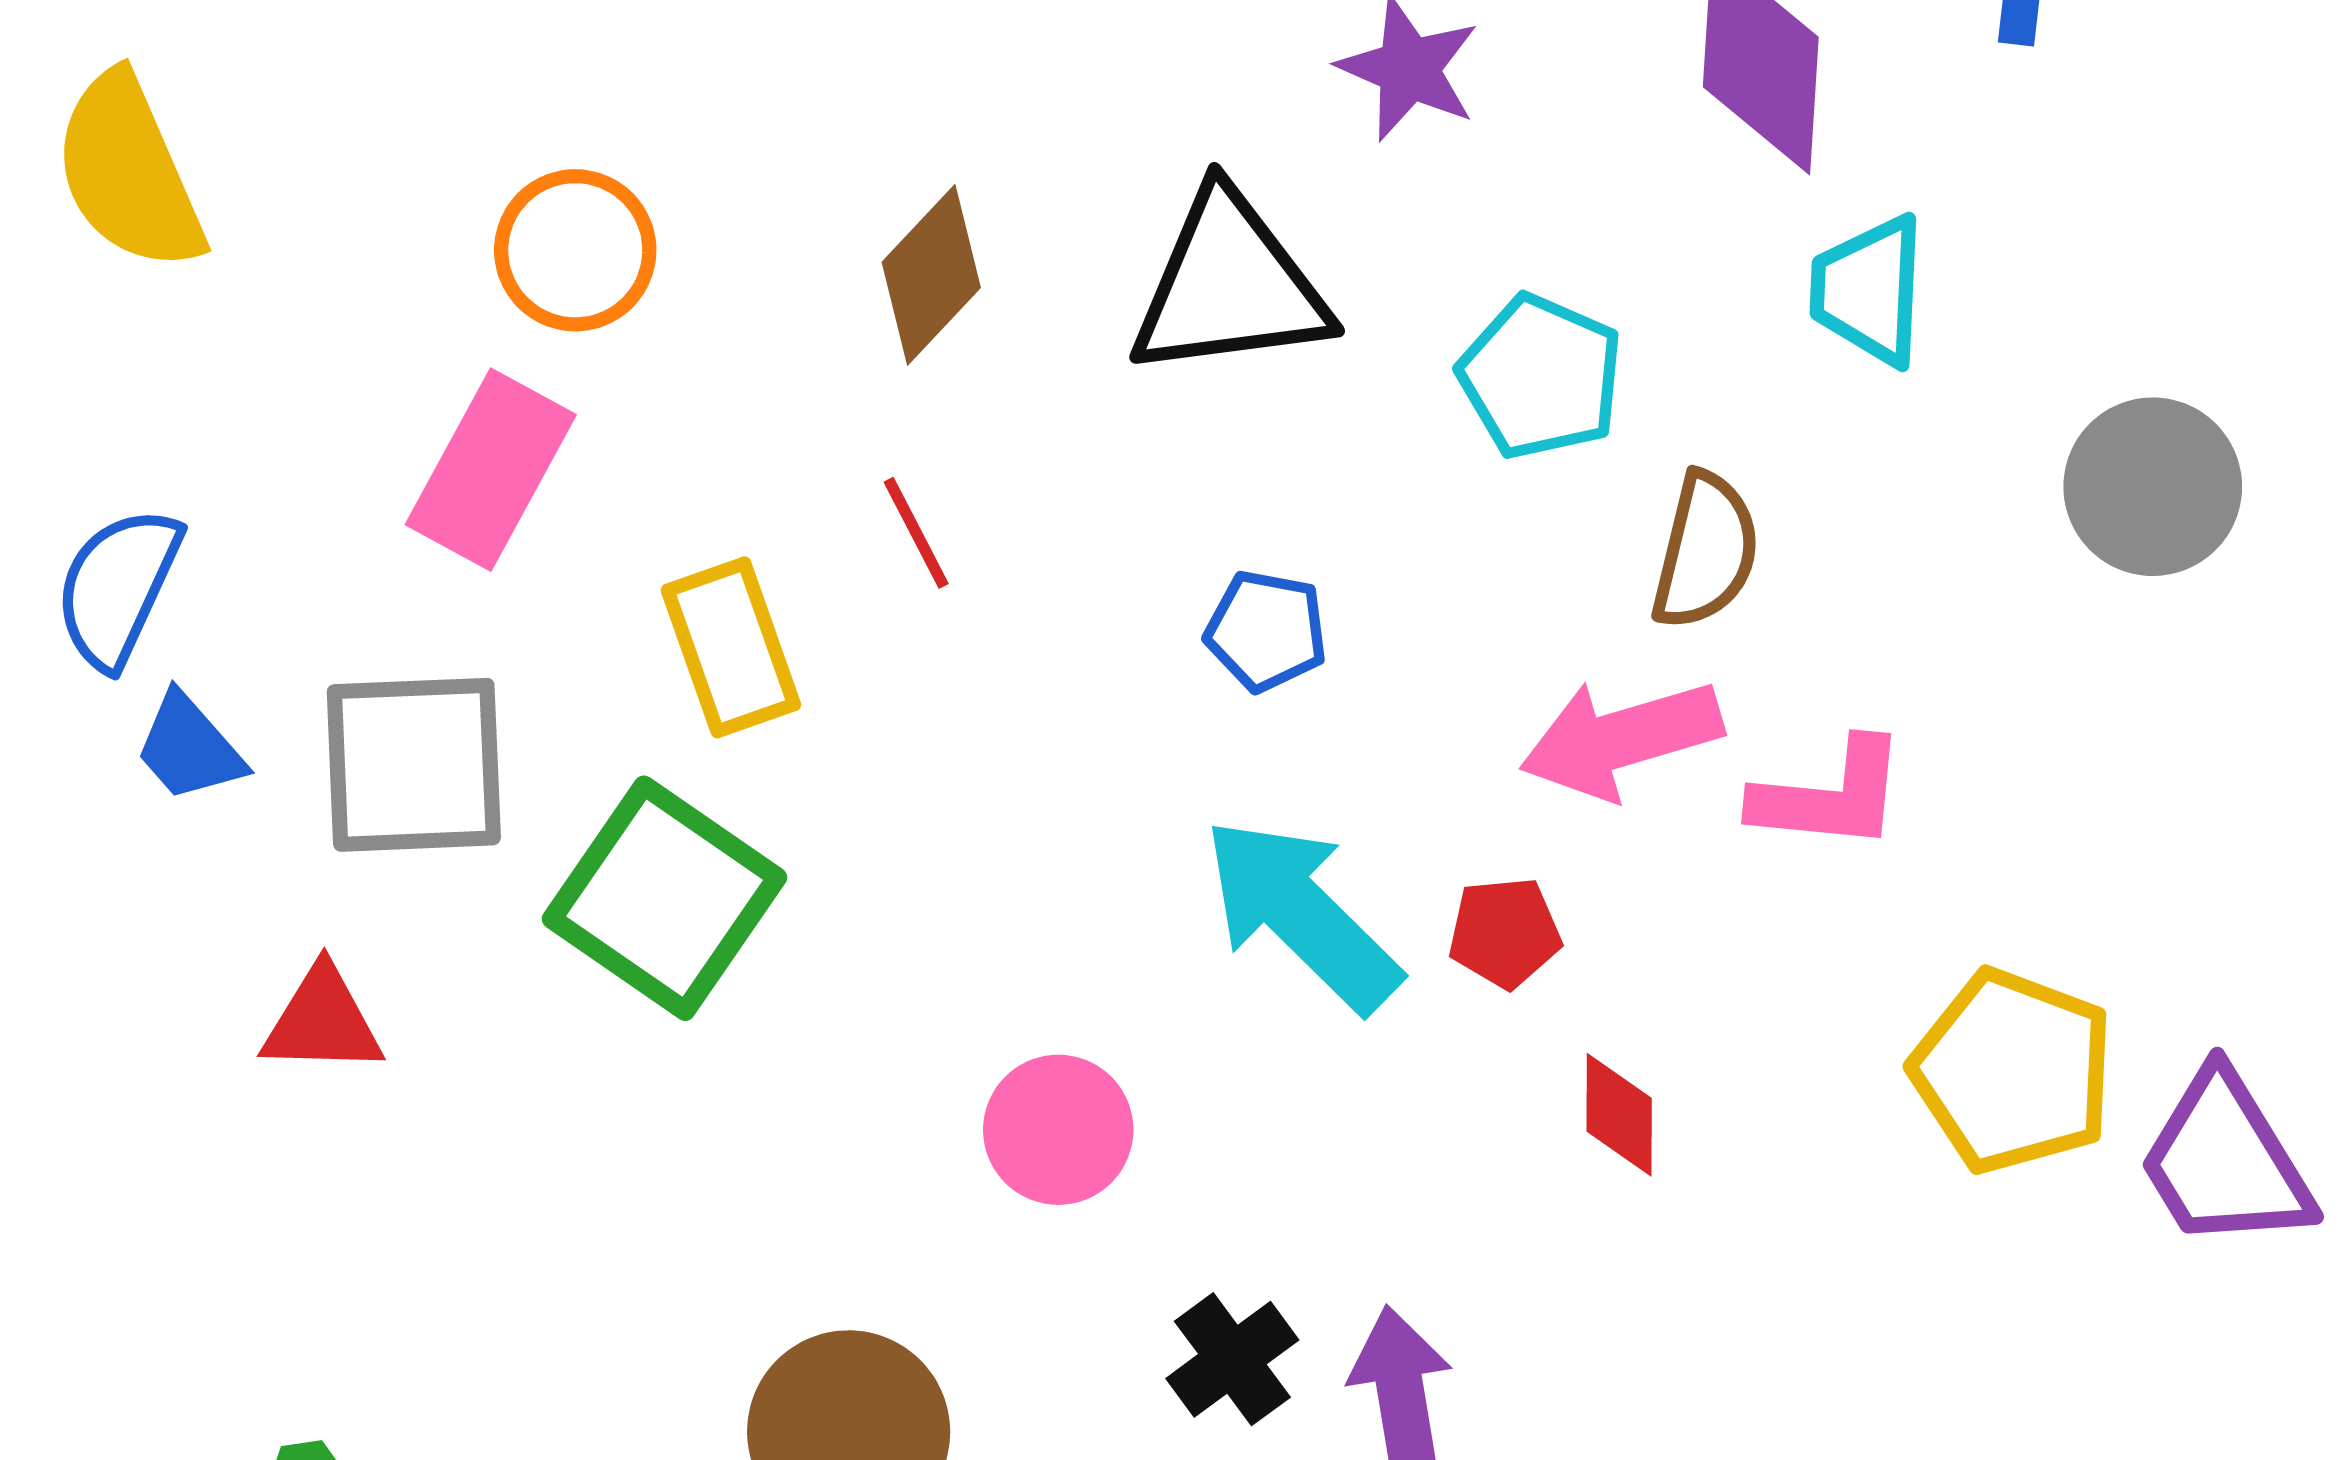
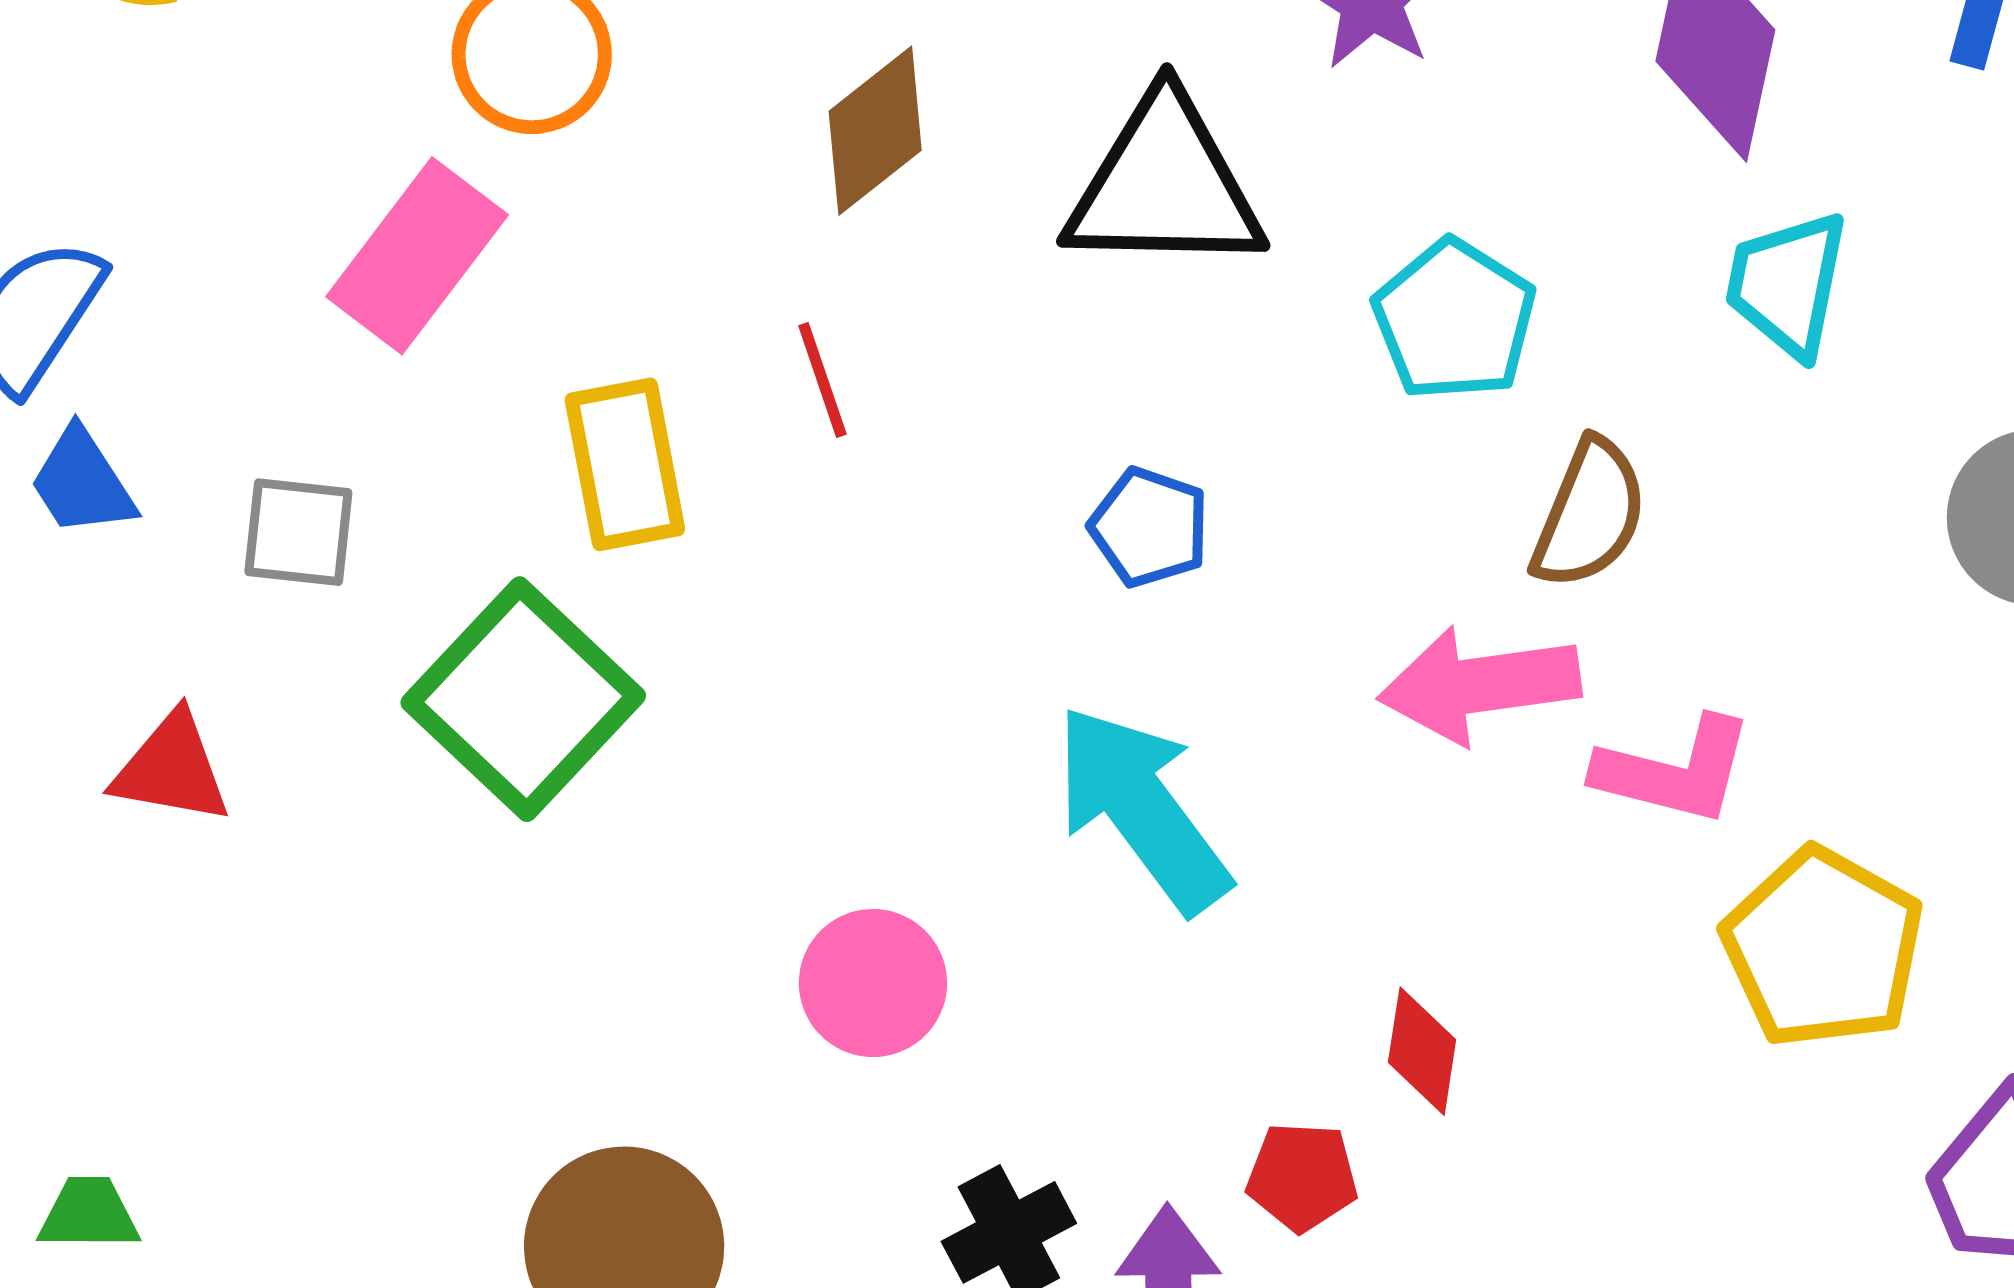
gray square: (414, 765) -> (298, 532), size x0.6
red pentagon: (1505, 933) -> (1302, 1177), moved
yellow pentagon: (2013, 1071) -> (1823, 948), moved

